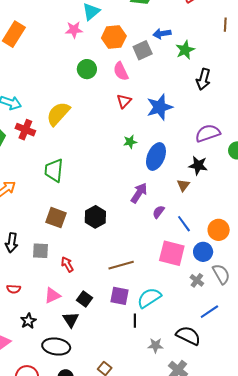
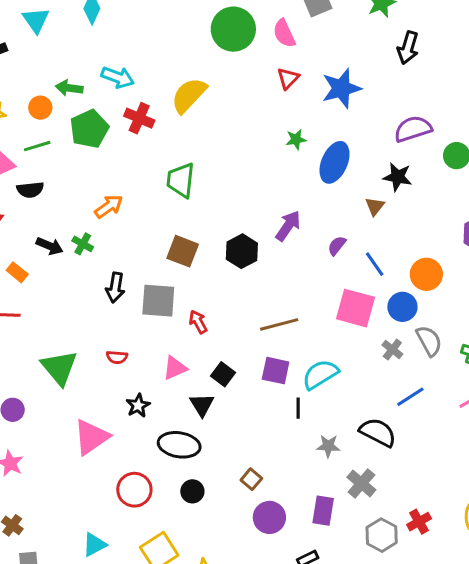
green circle: (87, 69) -> (233, 29), size x1.5
purple arrow: (139, 193) -> (288, 226), moved
gray square: (40, 251) -> (158, 301), size x1.4

